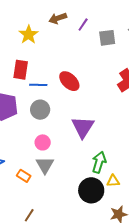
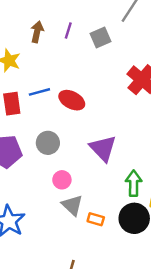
brown arrow: (58, 18) -> (37, 32), turned 138
blue line: (38, 85) -> (39, 92), moved
orange rectangle: (24, 176) -> (96, 219), moved

